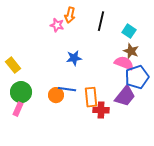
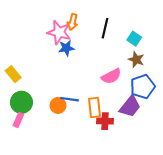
pink star: (57, 25) -> (59, 32), size x1.6
blue star: (74, 58) -> (66, 48), moved
pink semicircle: (124, 63) -> (111, 76), moved, turned 132

